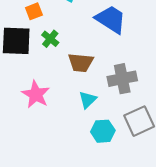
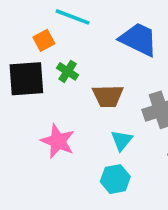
cyan hexagon: (103, 131) -> (115, 179), moved

